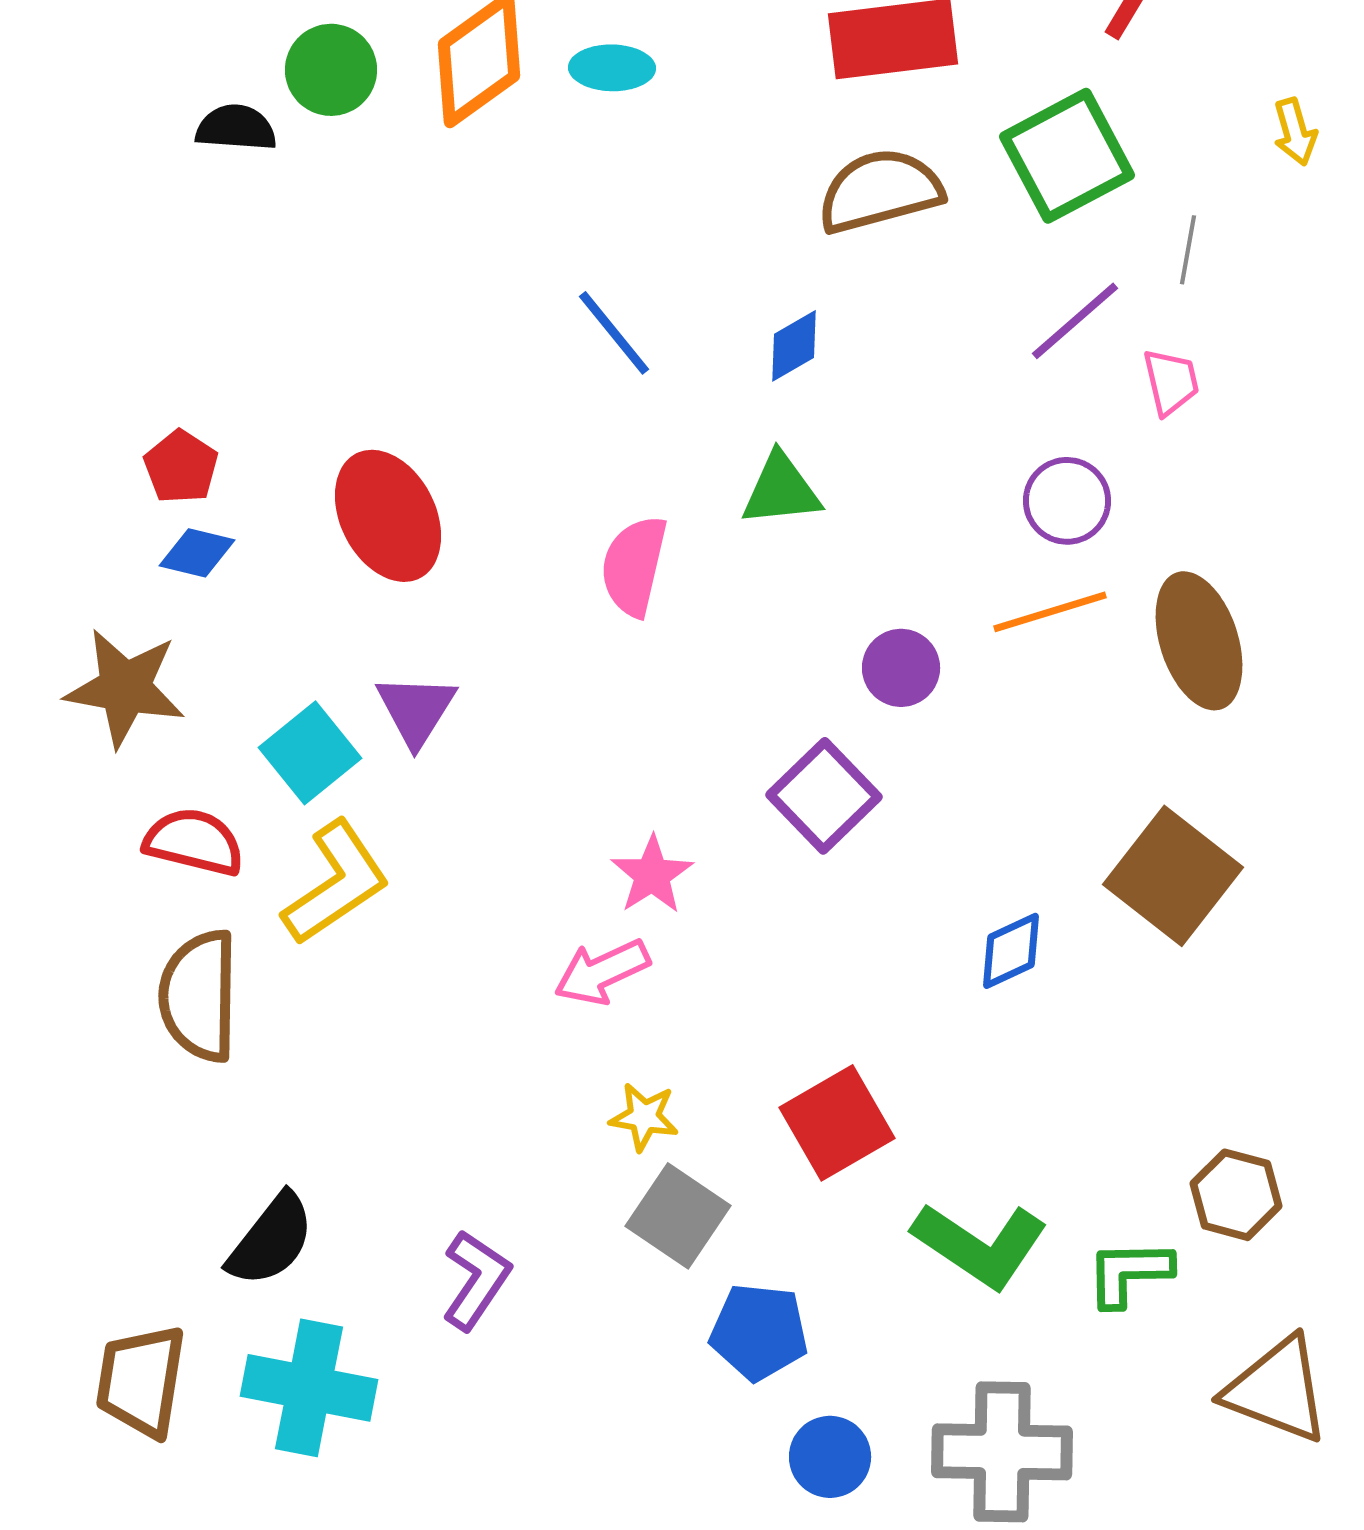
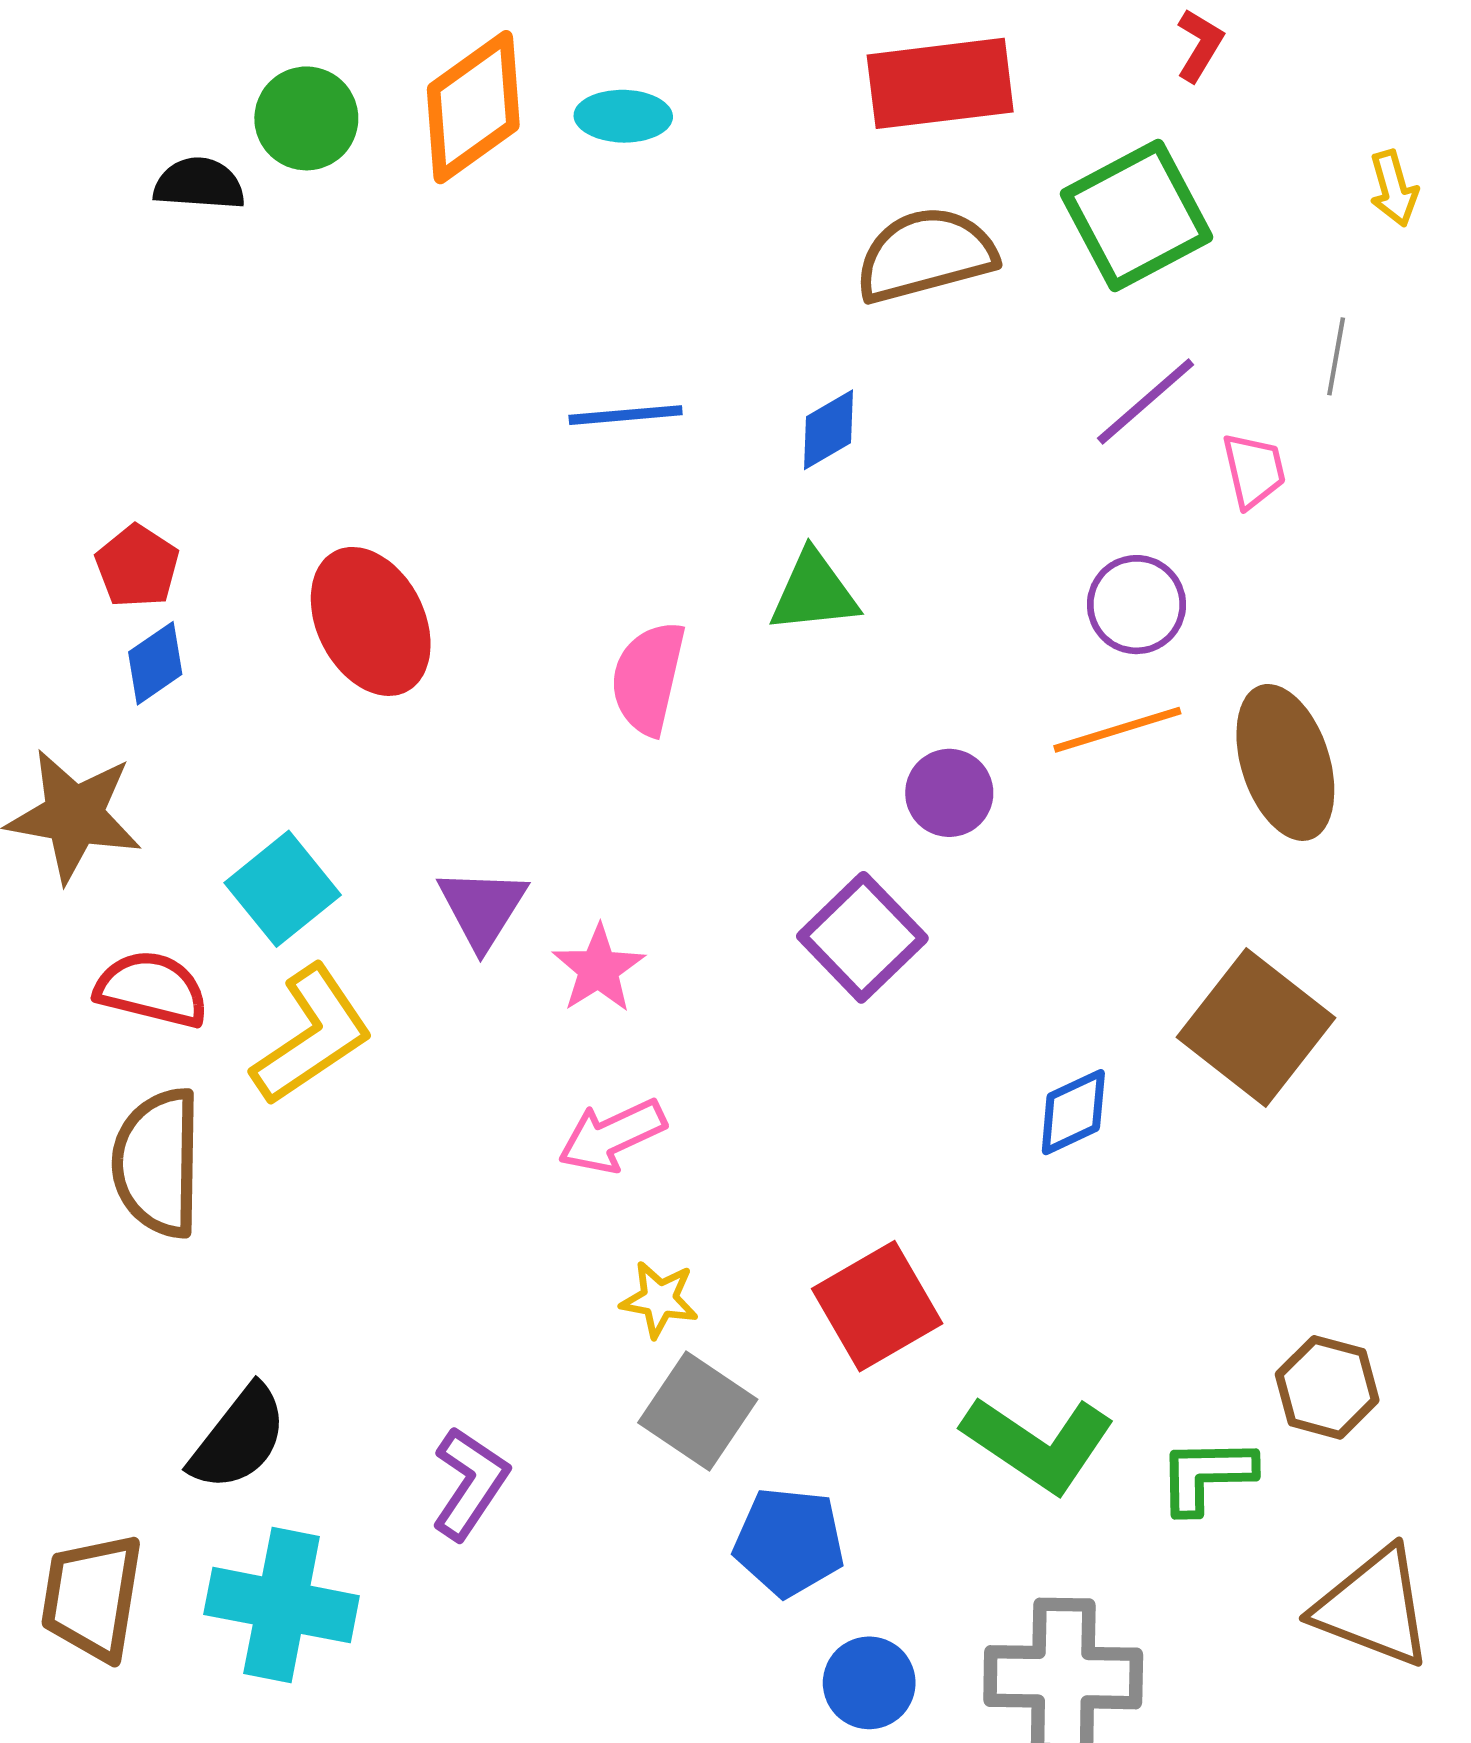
gray line: (1188, 250) -> (1336, 356), moved
blue line: (614, 333) -> (626, 415), turned -56
blue diamond: (197, 553) -> (155, 663), turned -48
purple triangle: (416, 710) -> (482, 908), moved
pink star: (652, 875) -> (598, 969), moved

